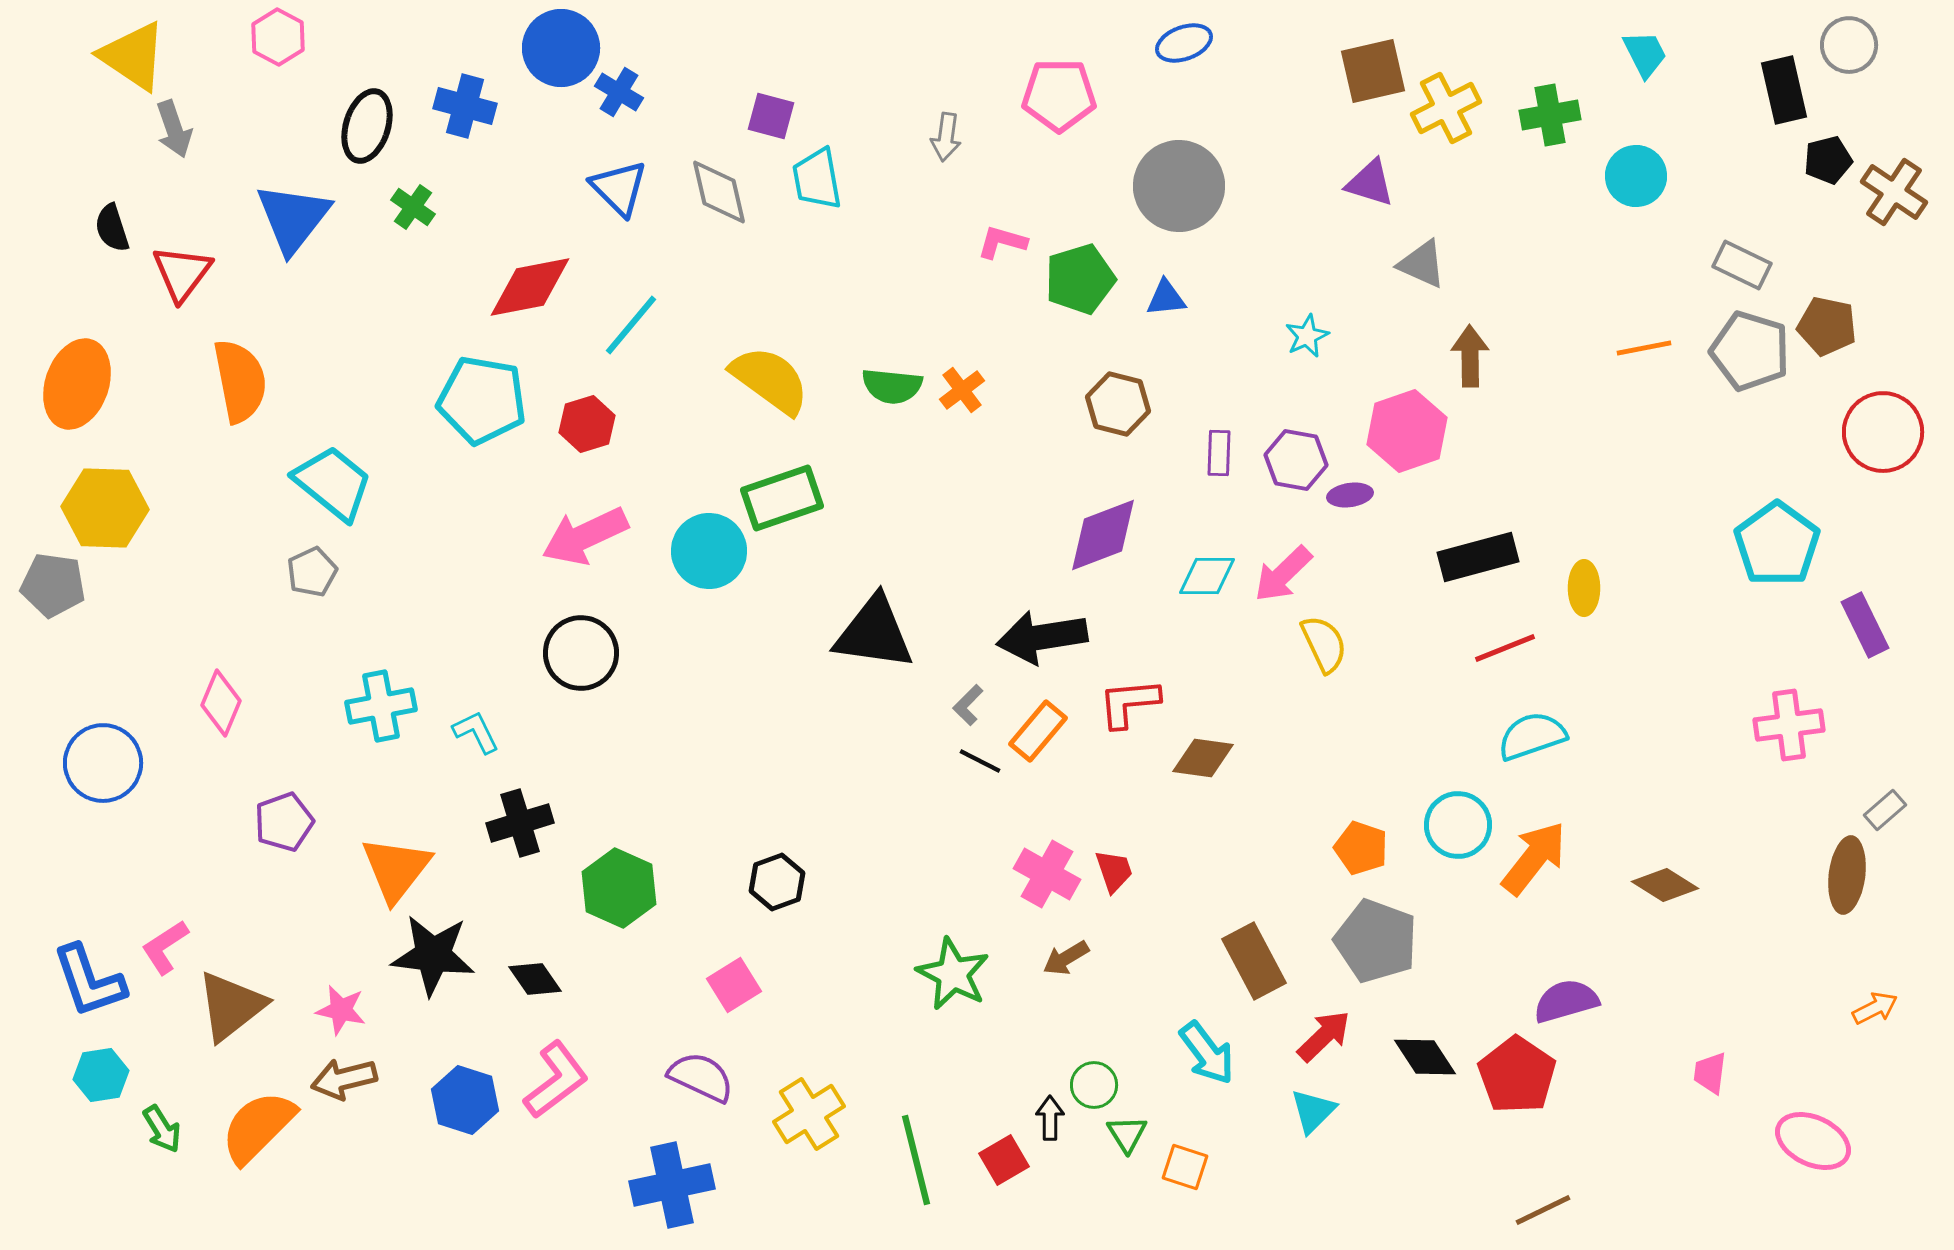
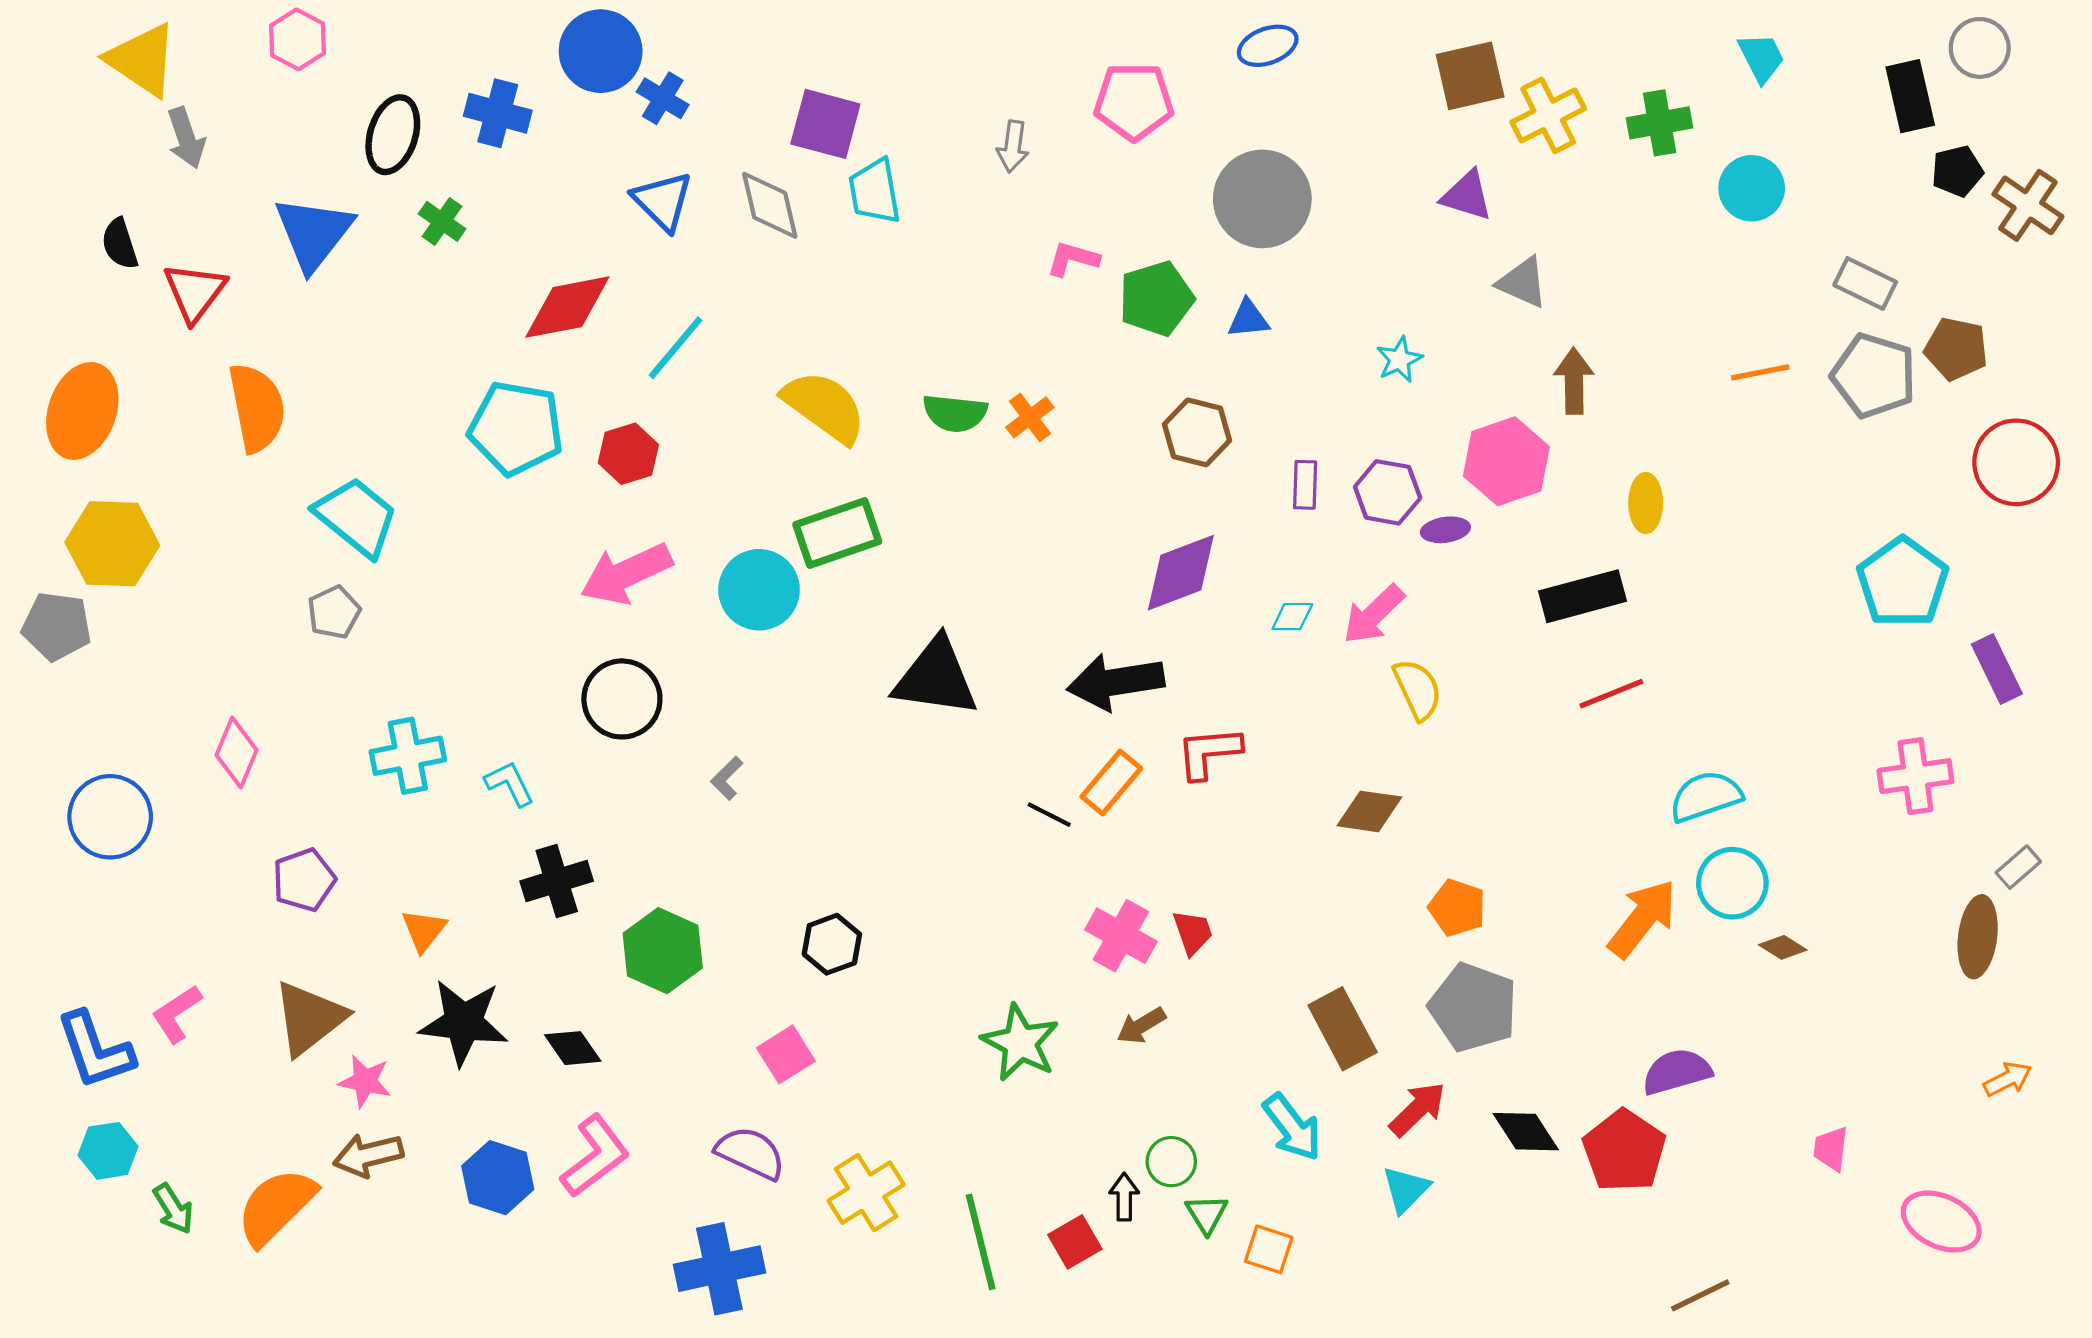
purple square: (771, 116) -> (825, 124), size x1.4
cyan diamond: (1207, 576) -> (1292, 617), size x0.7
yellow ellipse: (1584, 588) -> (1646, 503), moved
gray L-shape: (968, 705) -> (727, 778), moved
cyan semicircle: (1532, 736) -> (1706, 796), moved
brown diamond: (1203, 758) -> (1369, 811), moved
cyan circle: (1458, 825) -> (1732, 883), moved
orange triangle: (396, 869) -> (424, 930), size x0.6
brown diamond: (1665, 885) -> (1783, 947), size x0.7
brown triangle: (231, 1006) -> (309, 1018), moved
brown line: (1543, 1210) -> (1700, 1295), moved

